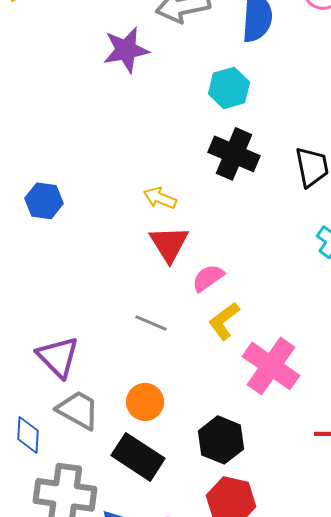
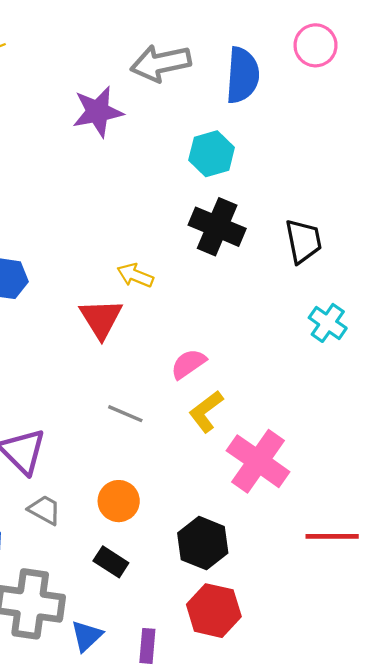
red triangle: (169, 244) -> (101, 319), moved
gray trapezoid: (78, 410) -> (45, 510), size x0.7
black rectangle: (138, 457) -> (111, 562), size x0.6

